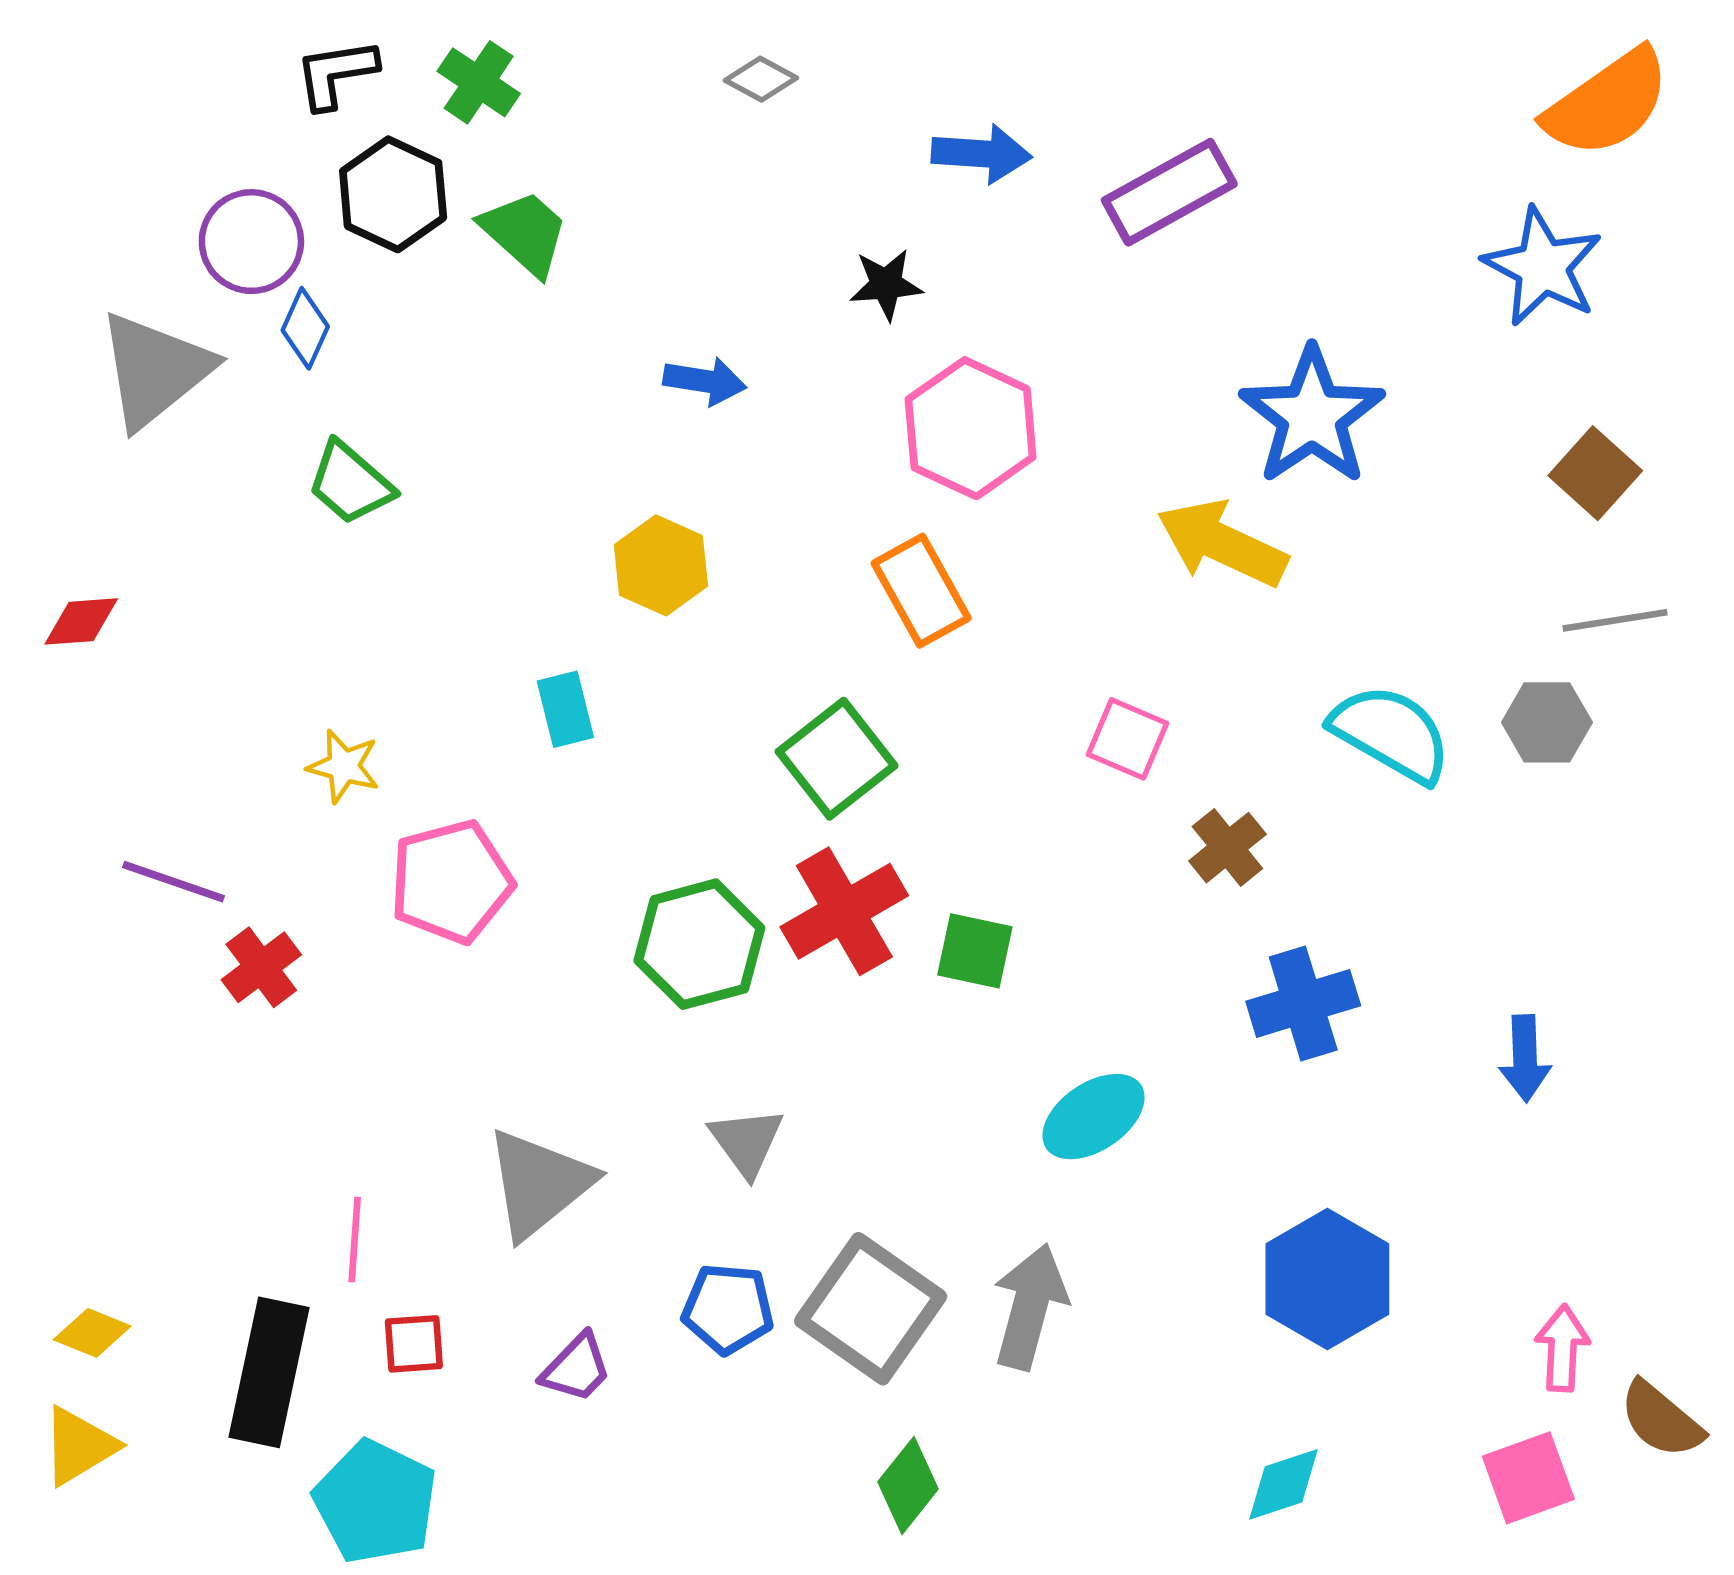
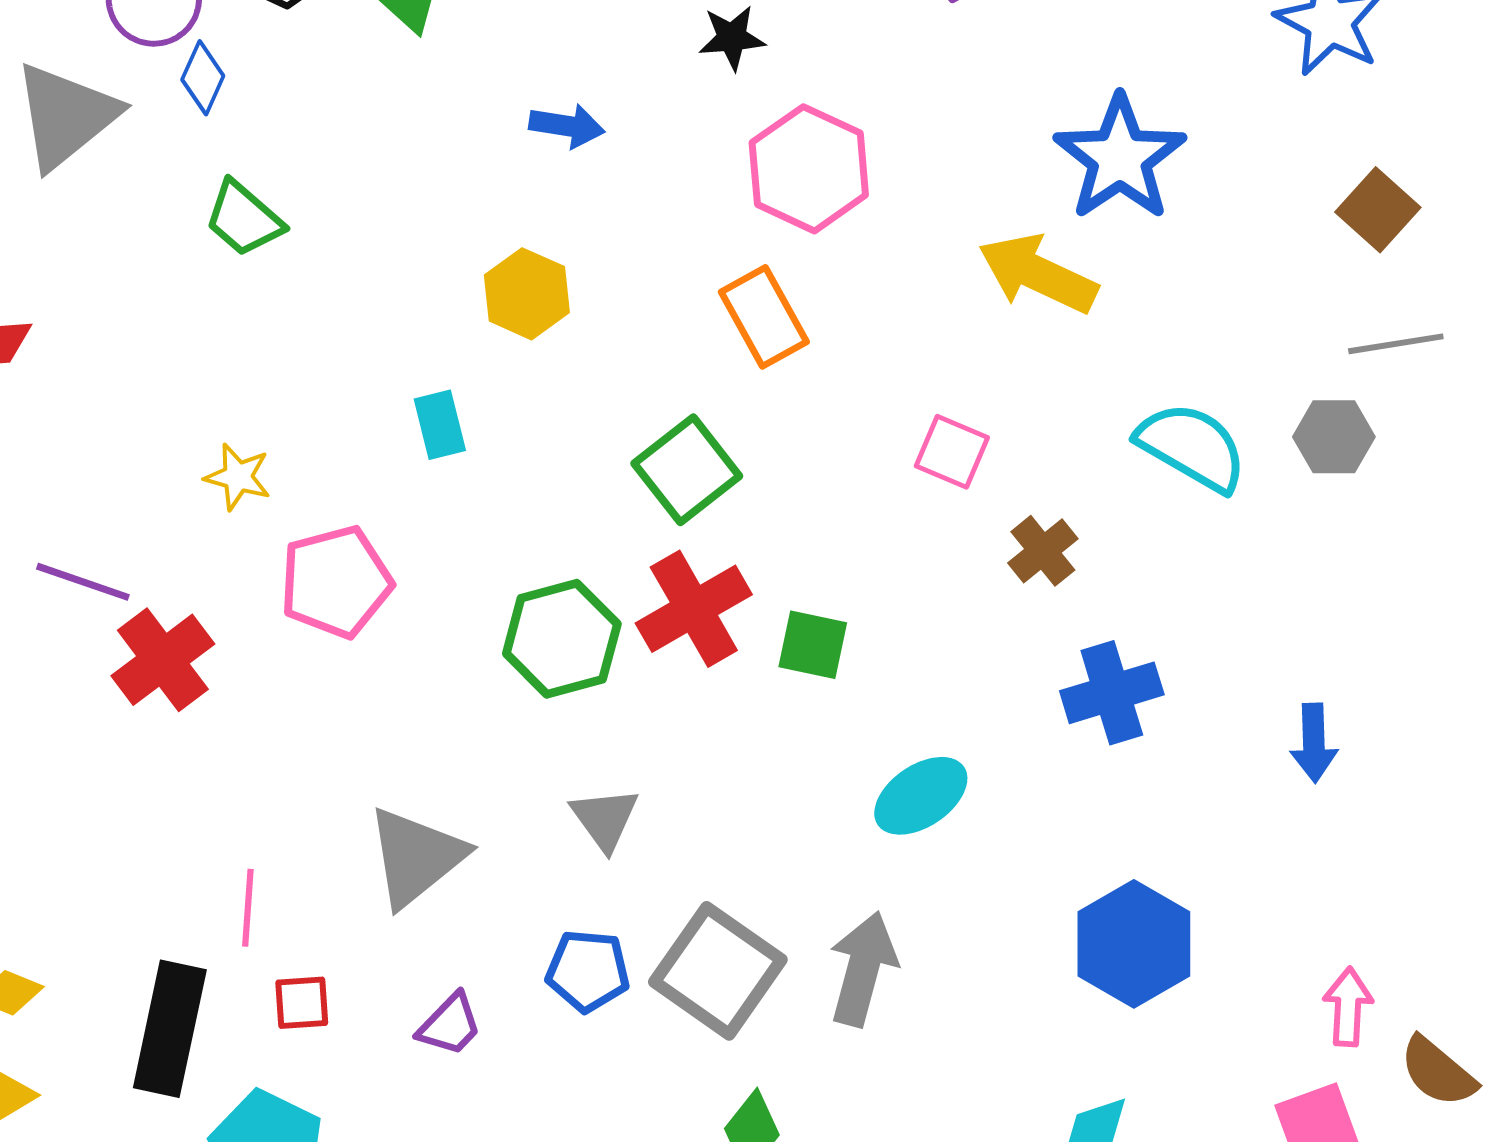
red cross: (261, 967) -> (163, 660), size x1.4

